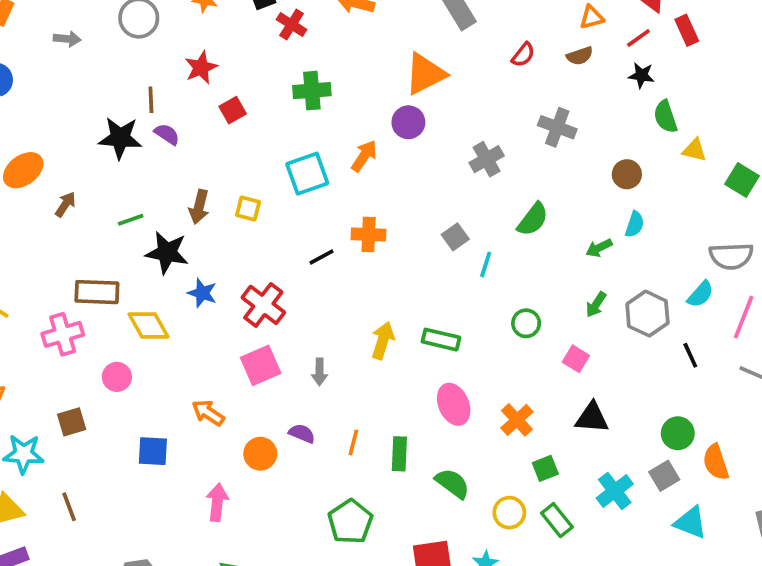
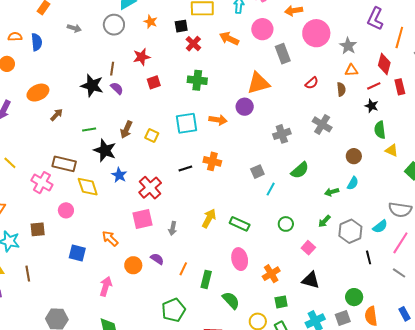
brown semicircle: (580, 56) -> (341, 89), turned -88
orange arrow: (364, 156) -> (218, 120), turned 54
pink cross: (63, 334) -> (42, 183), turned 35

